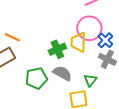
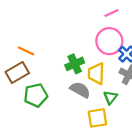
yellow trapezoid: (78, 42) -> (96, 74), moved
green pentagon: (36, 78) -> (36, 95), moved

